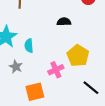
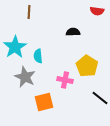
gray star: (16, 67) -> (25, 77), size x1.5
pink cross: (56, 70) -> (65, 80), turned 35

